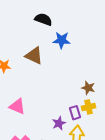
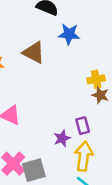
yellow cross: (89, 107) -> (96, 79), moved

